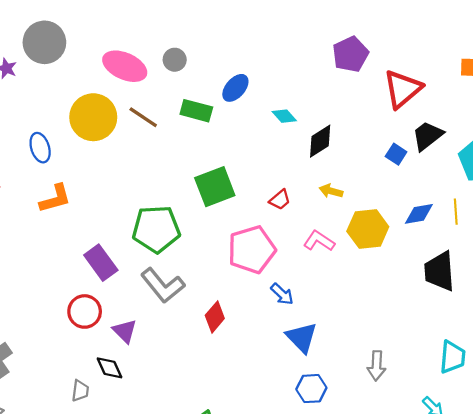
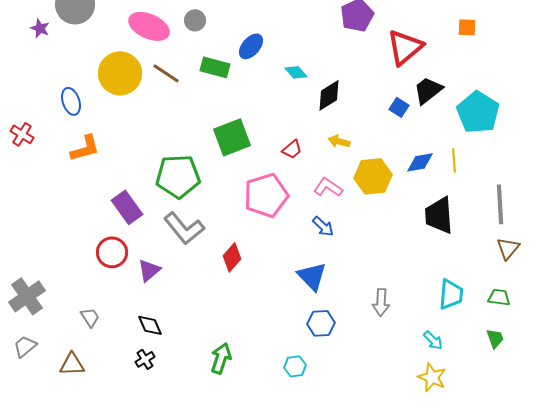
blue arrow: (282, 294) -> (323, 226), moved
purple triangle: (125, 331) -> (149, 270), turned 35
black diamond: (110, 368) -> (150, 325), moved
gray trapezoid: (80, 391) -> (90, 317), moved, turned -40

